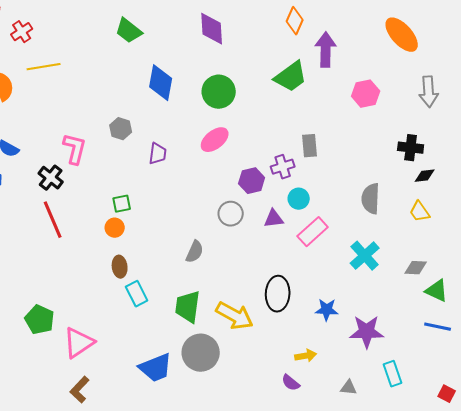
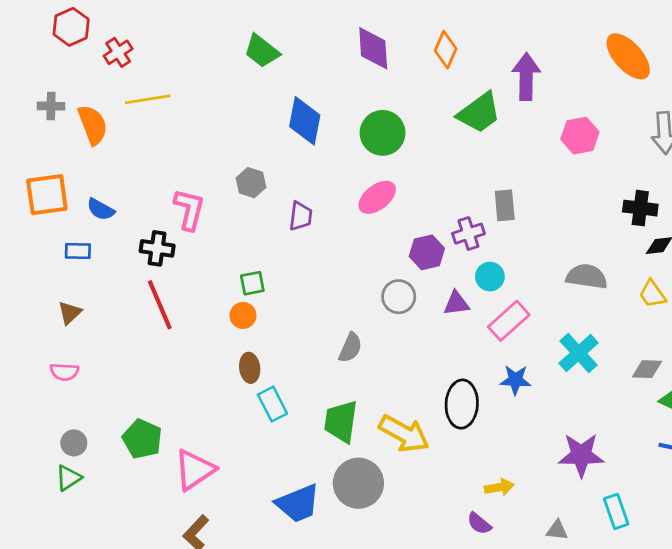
orange diamond: (295, 21) -> (446, 50), moved
black cross: (51, 178) -> (157, 248), turned -30
gray semicircle: (371, 199) -> (587, 277), turned 96
blue star: (327, 310) -> (515, 380), moved

